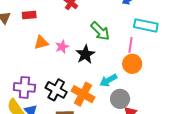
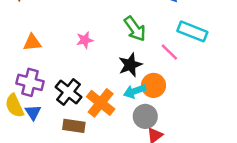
orange triangle: (41, 43) -> (32, 42), moved
pink line: (130, 45) -> (169, 52), turned -63
black star: (85, 54) -> (130, 65), moved
orange circle: (132, 64) -> (154, 85), moved

